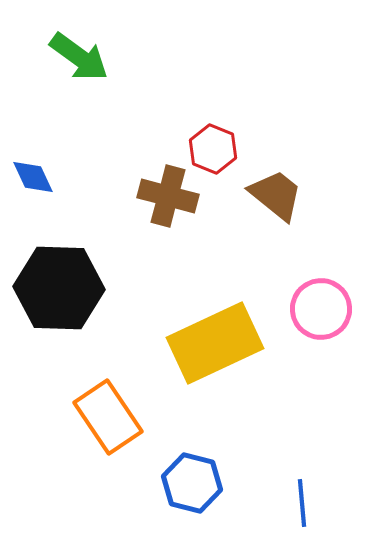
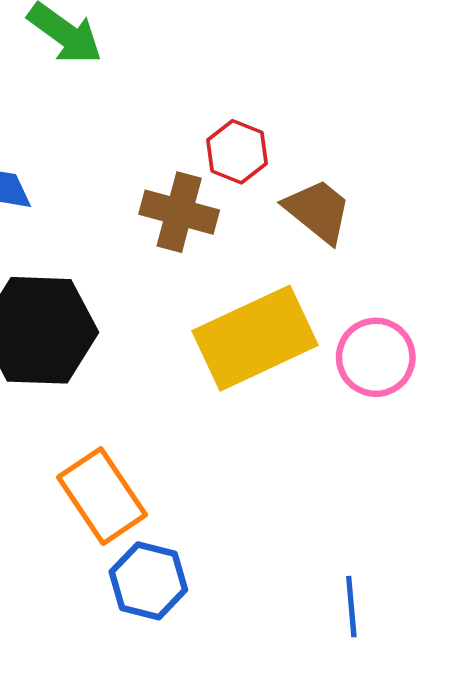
yellow rectangle: (215, 343) -> (255, 338), moved
blue hexagon: (192, 483) -> (148, 581), moved

